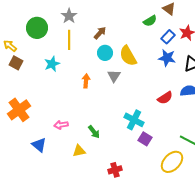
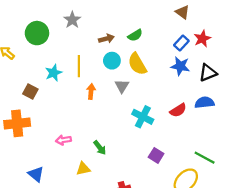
green semicircle: (150, 21) -> (135, 35), moved
brown arrow: (100, 33) -> (106, 39), turned 32
yellow line: (69, 40) -> (79, 66), moved
brown square: (16, 63) -> (30, 91), moved
orange cross: (19, 110) -> (17, 123), turned 30
cyan cross: (134, 120) -> (143, 117), moved
blue triangle: (39, 145) -> (36, 174), moved

